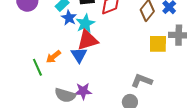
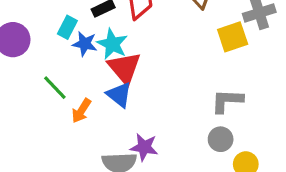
red triangle: (88, 40) -> (124, 68), turned -35
green line: (37, 67) -> (55, 88), moved
purple star: (83, 91) -> (144, 147), turned 30

